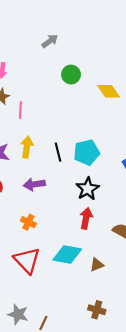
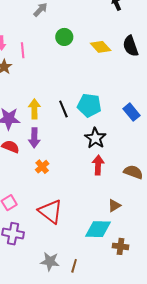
pink line: (20, 110) -> (23, 50), moved
cyan pentagon: (87, 152) -> (89, 105), turned 30
purple arrow: (34, 184) -> (34, 138), moved, turned -72
orange cross: (28, 222) -> (42, 167), moved, turned 32
cyan diamond: (67, 254) -> (98, 229), moved

